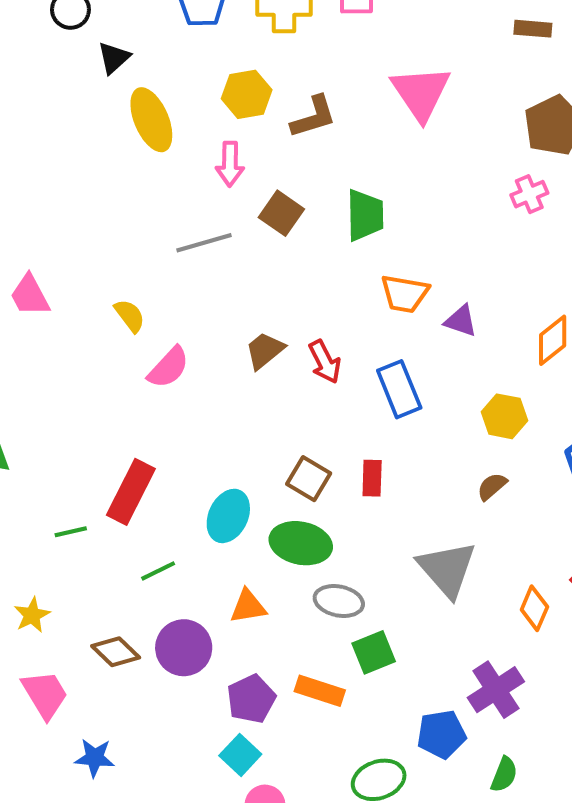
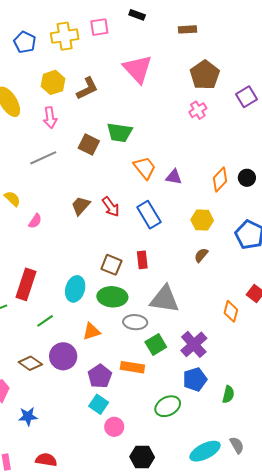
brown square: (281, 213) -> (89, 144), moved
green trapezoid: (365, 215) -> (120, 133), turned 108
orange trapezoid: (405, 294) -> (145, 168), turned -130
pink semicircle: (168, 367) -> (35, 221), size x0.7
gray triangle: (447, 569) -> (164, 299), moved, turned -32
purple cross: (496, 690) -> (194, 344), moved

